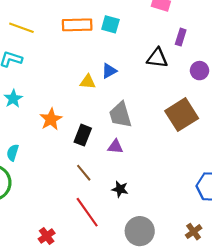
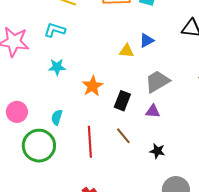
cyan star: (13, 99) -> (57, 67), turned 30
gray trapezoid: (120, 115) -> (157, 82), turned 76
red line: (87, 212) -> (90, 142), moved, turned 32

